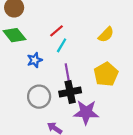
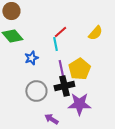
red line: (56, 31) -> (60, 32), moved
cyan line: (62, 45) -> (55, 44), turned -40
yellow pentagon: (106, 74) -> (79, 69), moved

